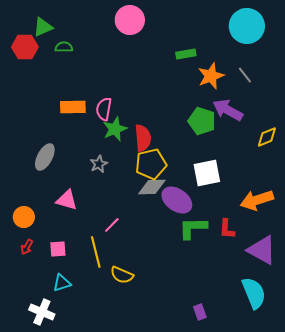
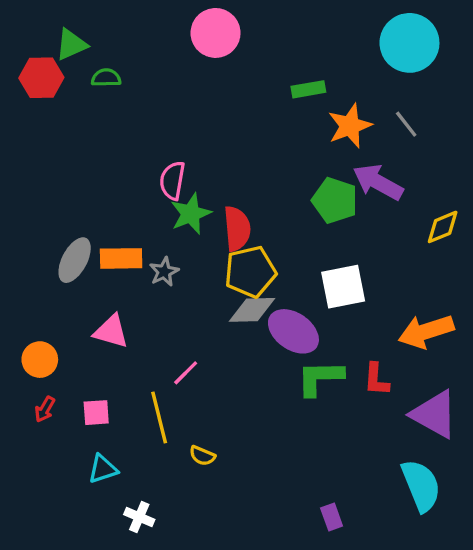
orange rectangle: (73, 107) -> (121, 258), moved
yellow semicircle: (122, 275) -> (202, 456), size x0.7
white cross: (42, 312) -> (139, 517), moved, size x0.7

